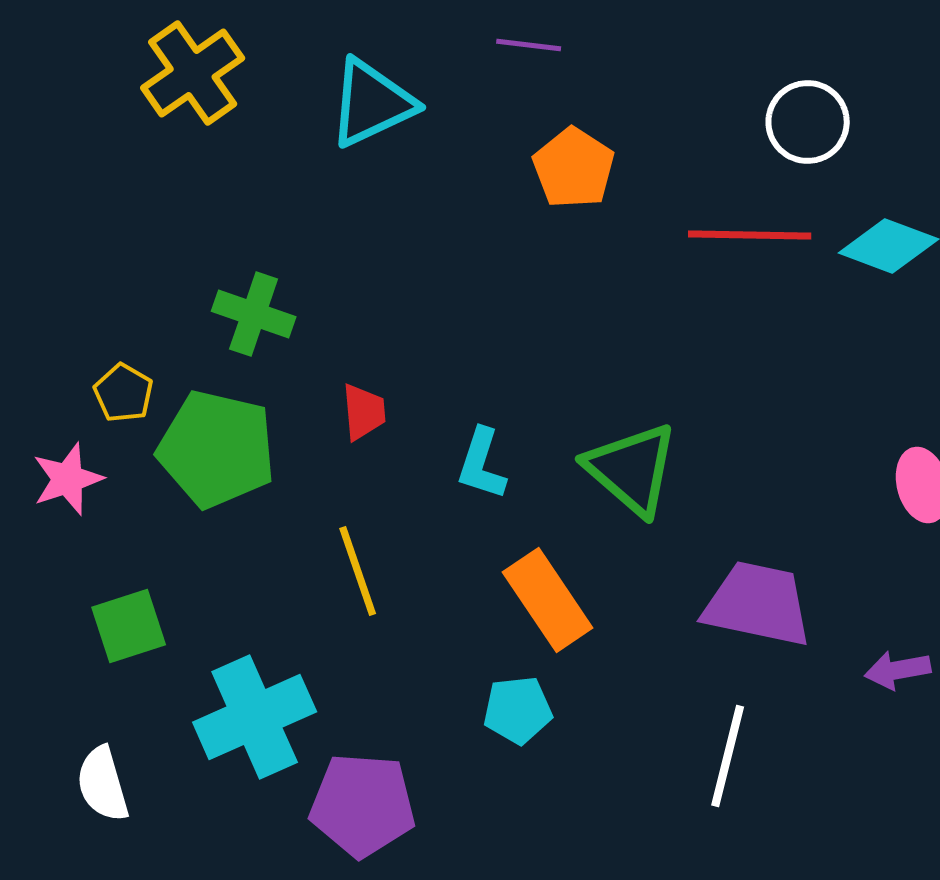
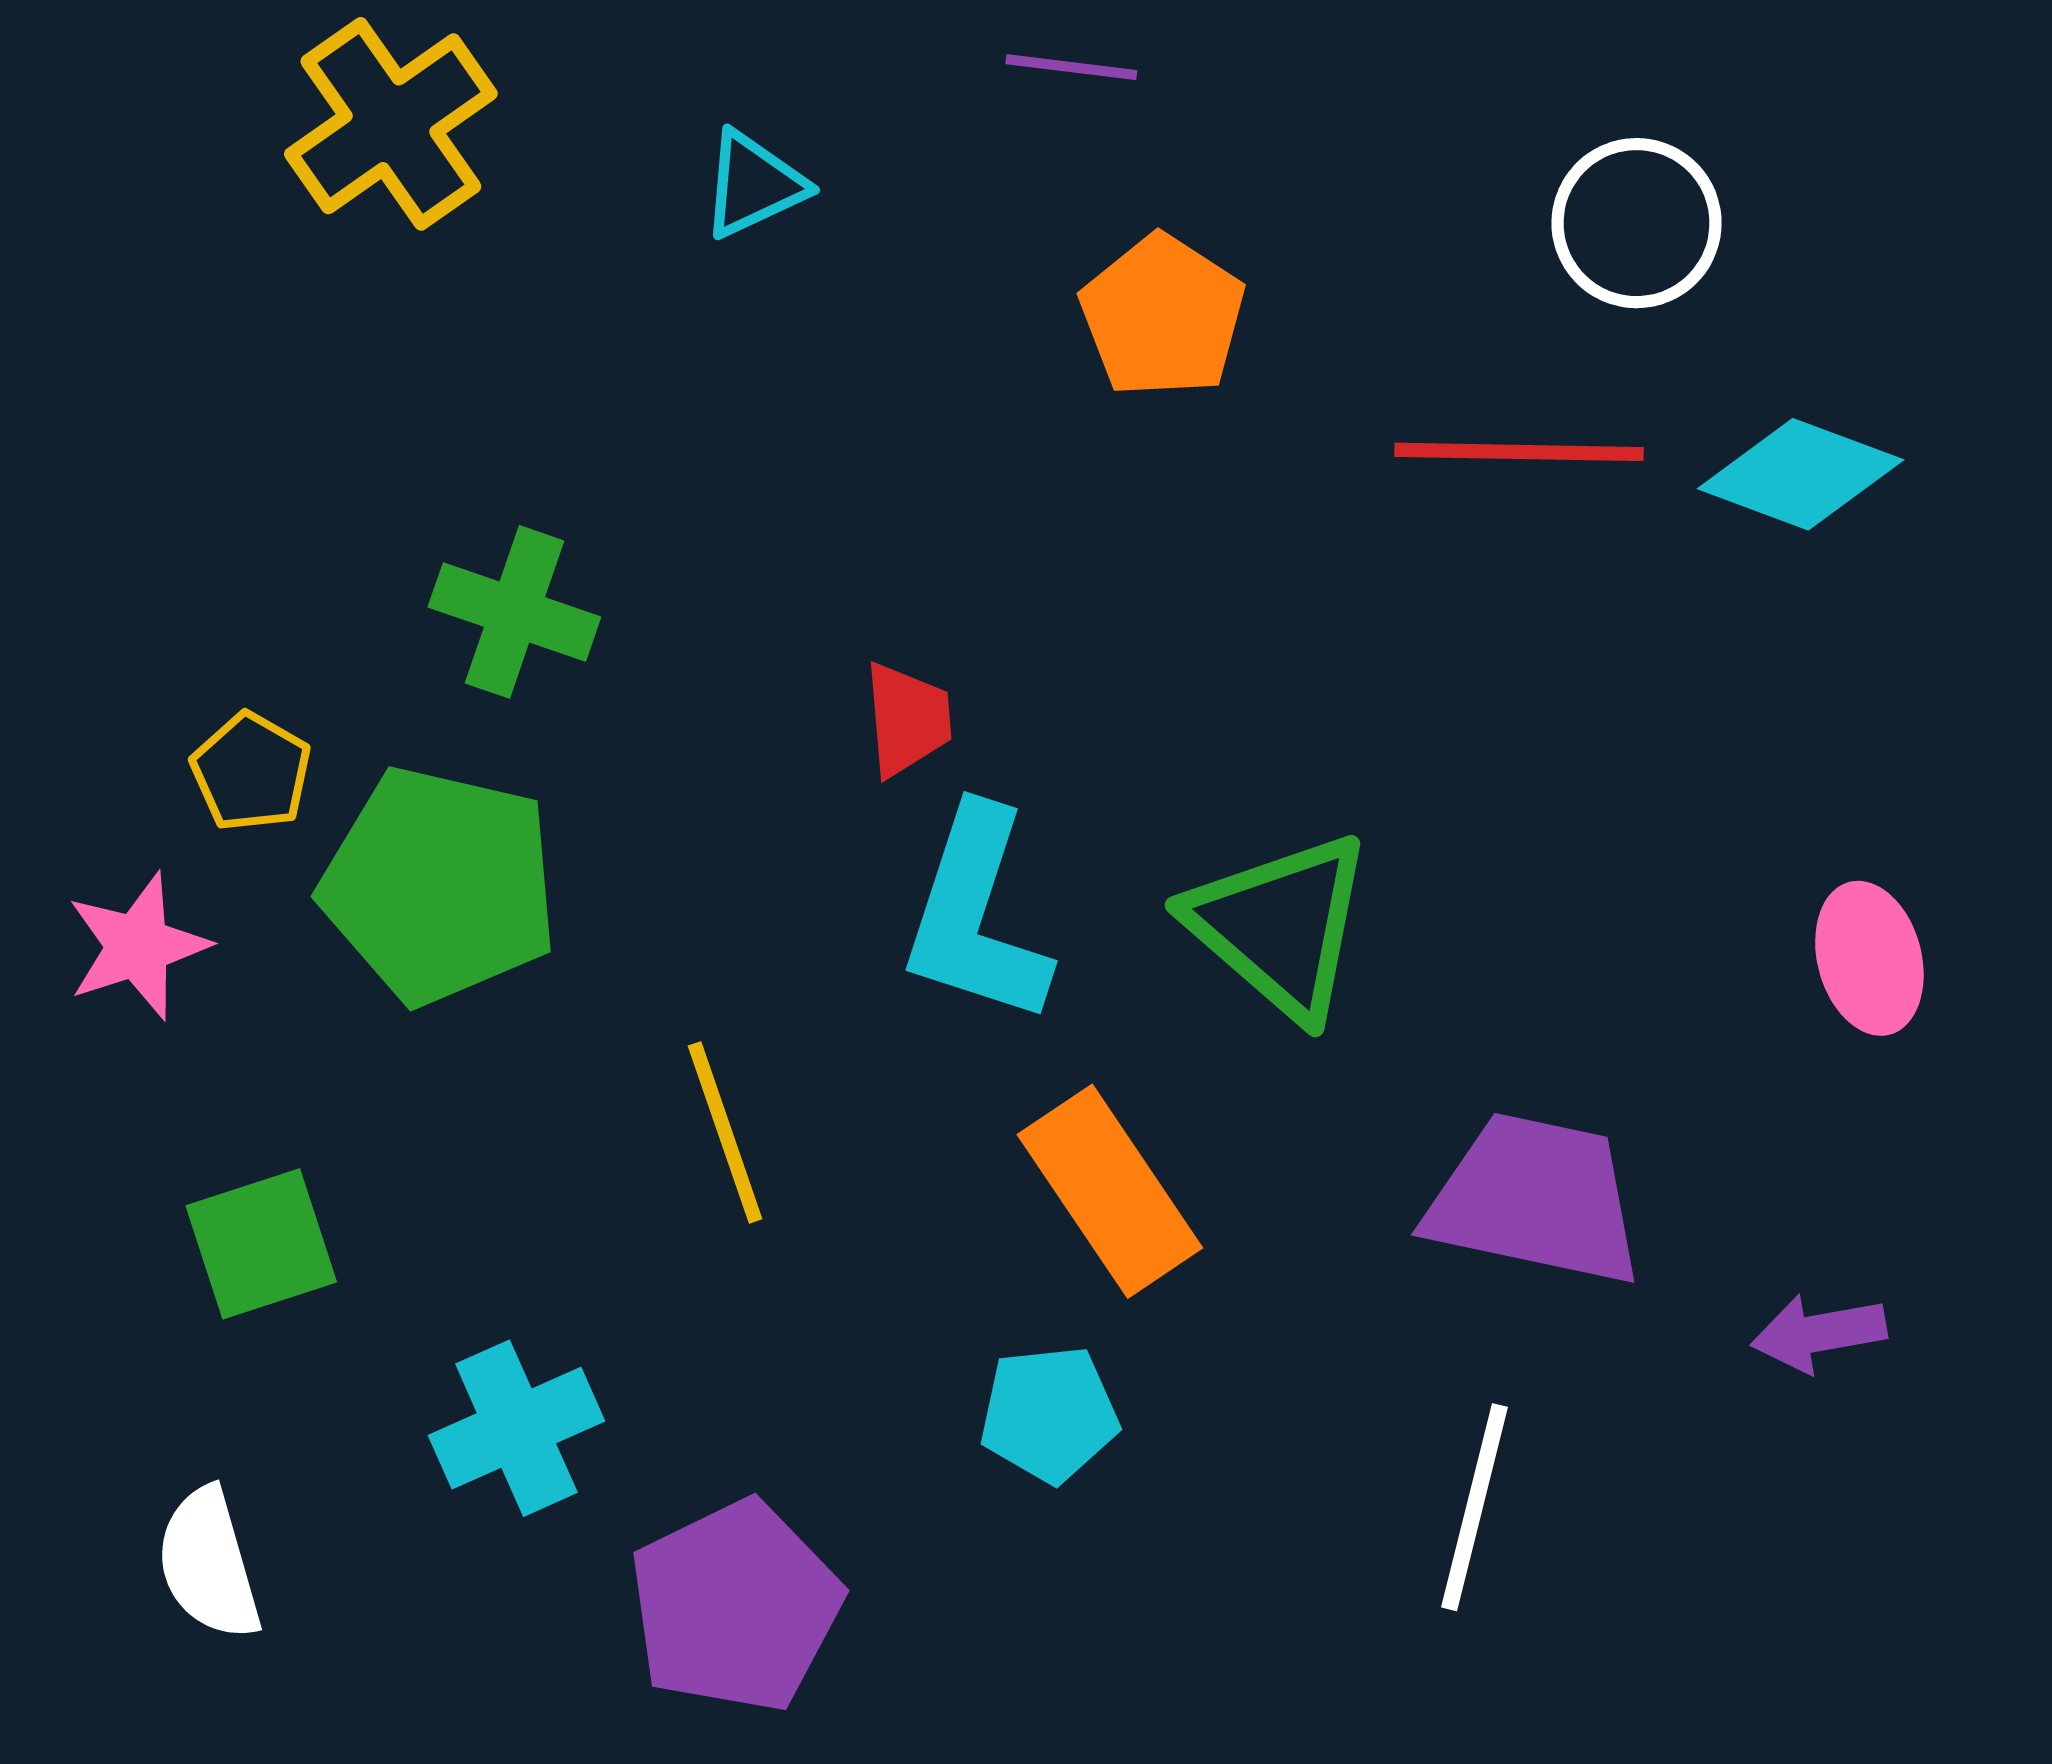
cyan triangle: (372, 103) -> (753, 185), size x0.6
red trapezoid: (364, 412) -> (907, 719), moved
cyan L-shape: (482, 464) -> (976, 916), size x1.5
cyan cross: (255, 717) -> (516, 1428), size x0.7
purple pentagon: (363, 805) -> (735, 1606), turned -30

